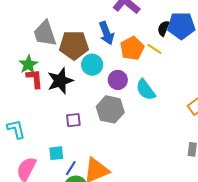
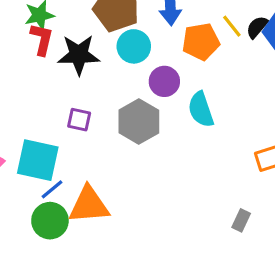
yellow line: (154, 49) -> (232, 26), moved
cyan square: (56, 153) -> (38, 160), size x1.8

